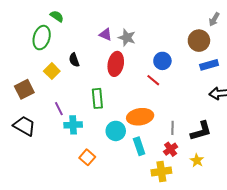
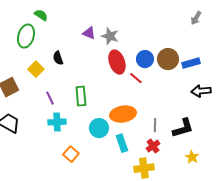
brown circle: (199, 41) -> (168, 59), moved
red ellipse: (116, 64) -> (117, 62), moved, turned -30
purple line: (59, 109) -> (50, 98), moved
yellow star: (197, 160) -> (192, 157), moved

